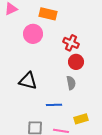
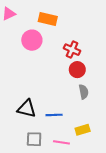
black triangle: (28, 81) -> (27, 109), moved
gray semicircle: (71, 83) -> (84, 92), moved

